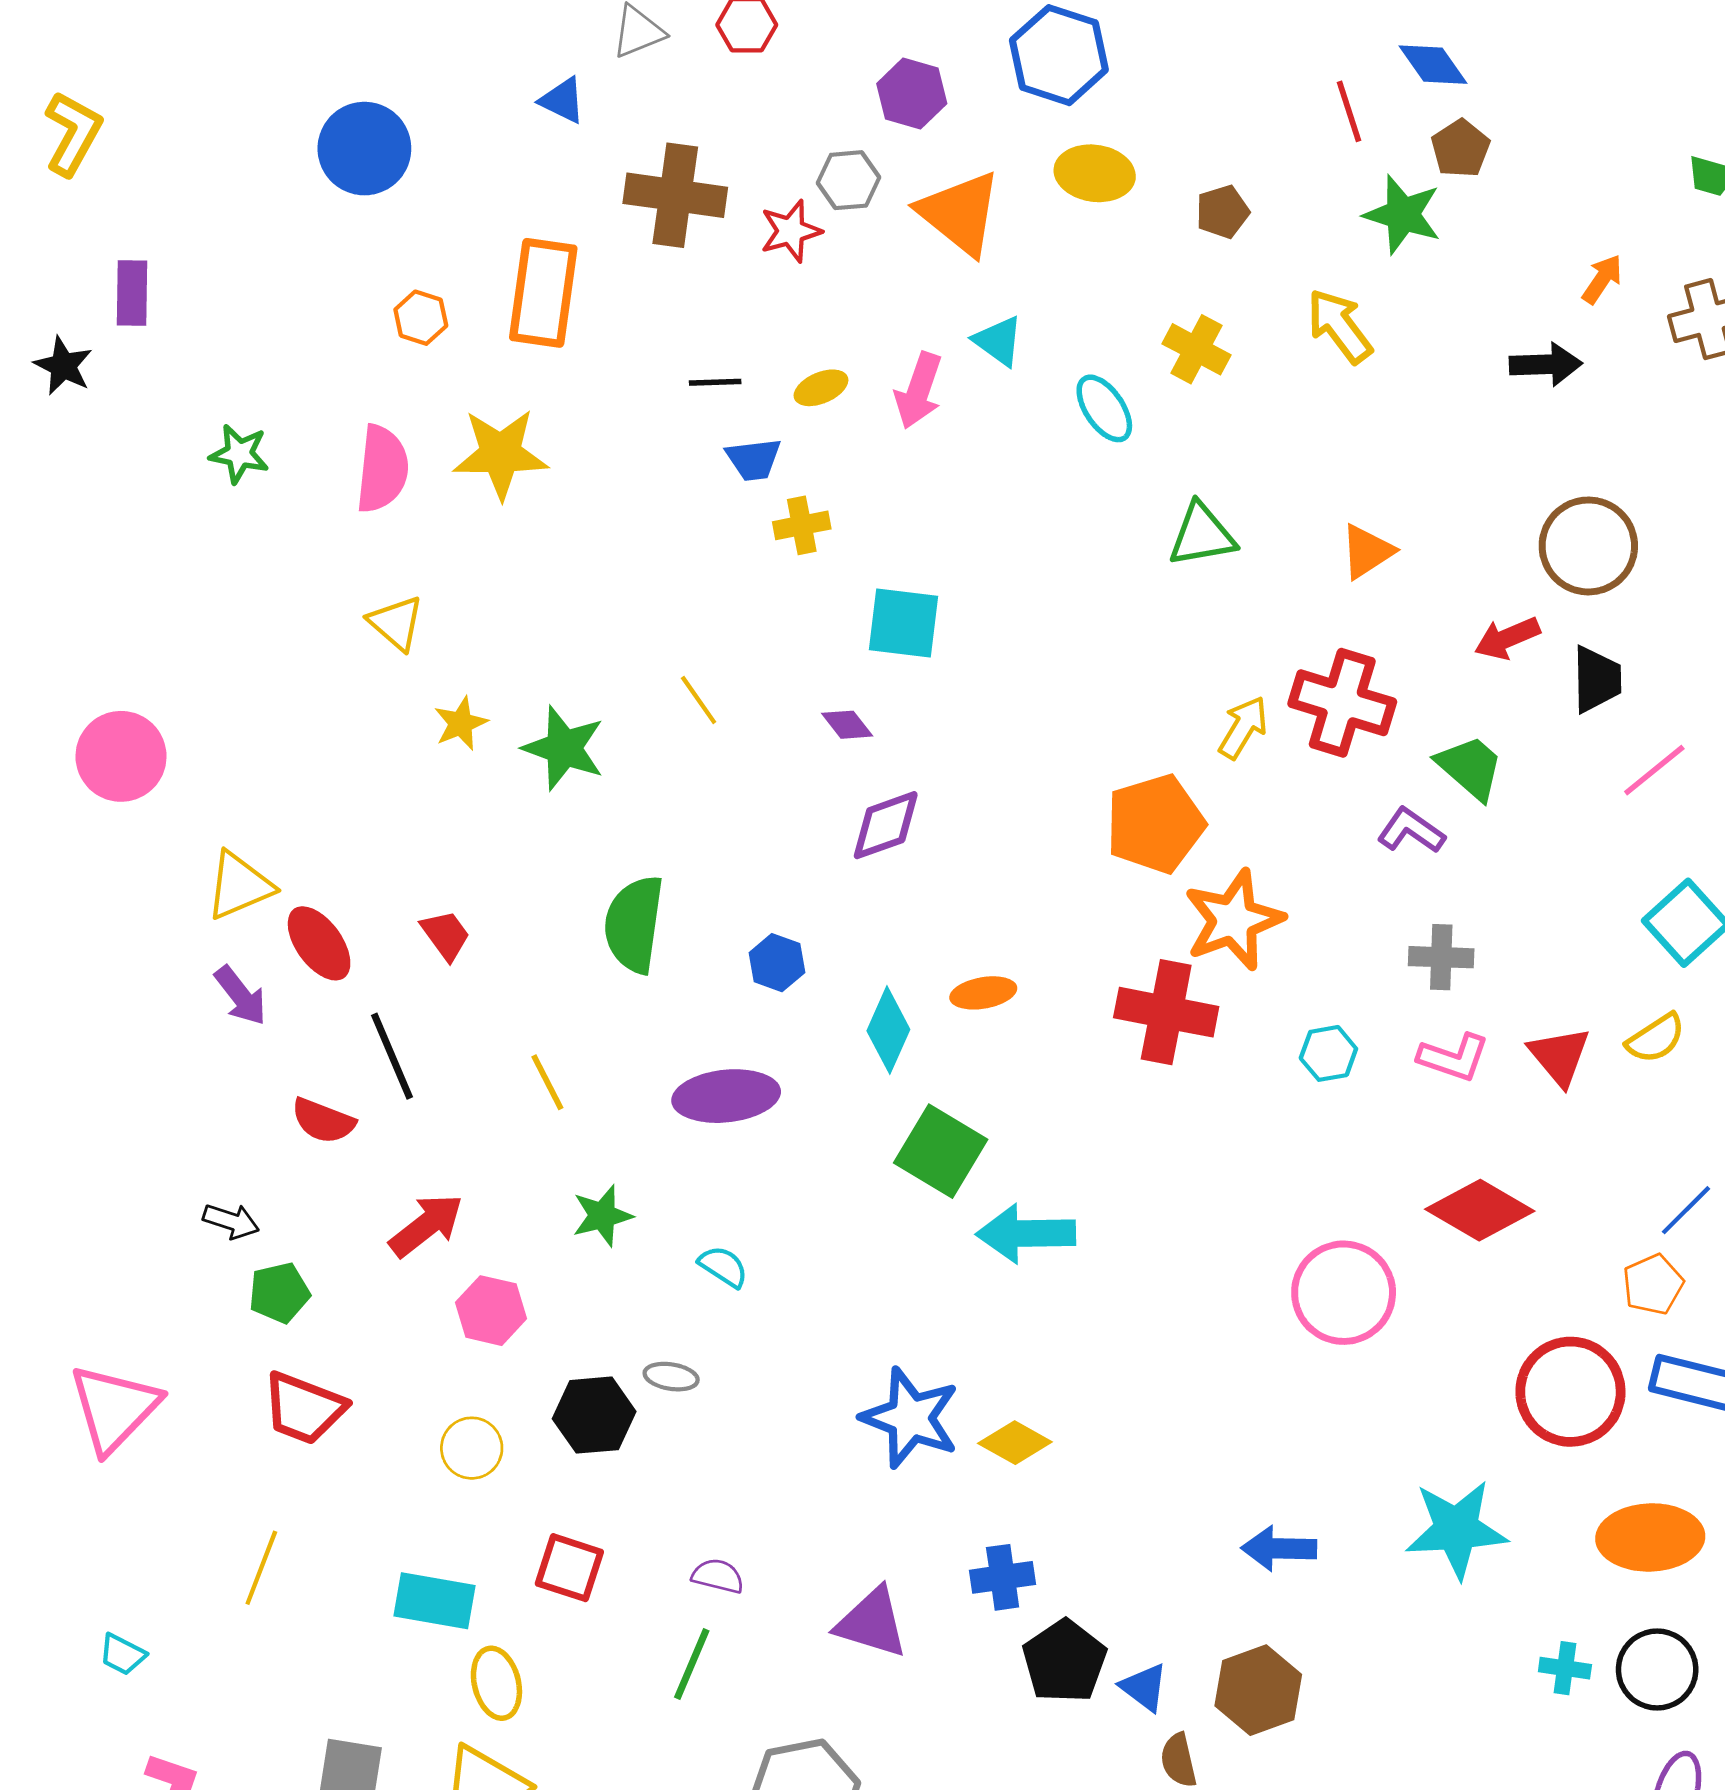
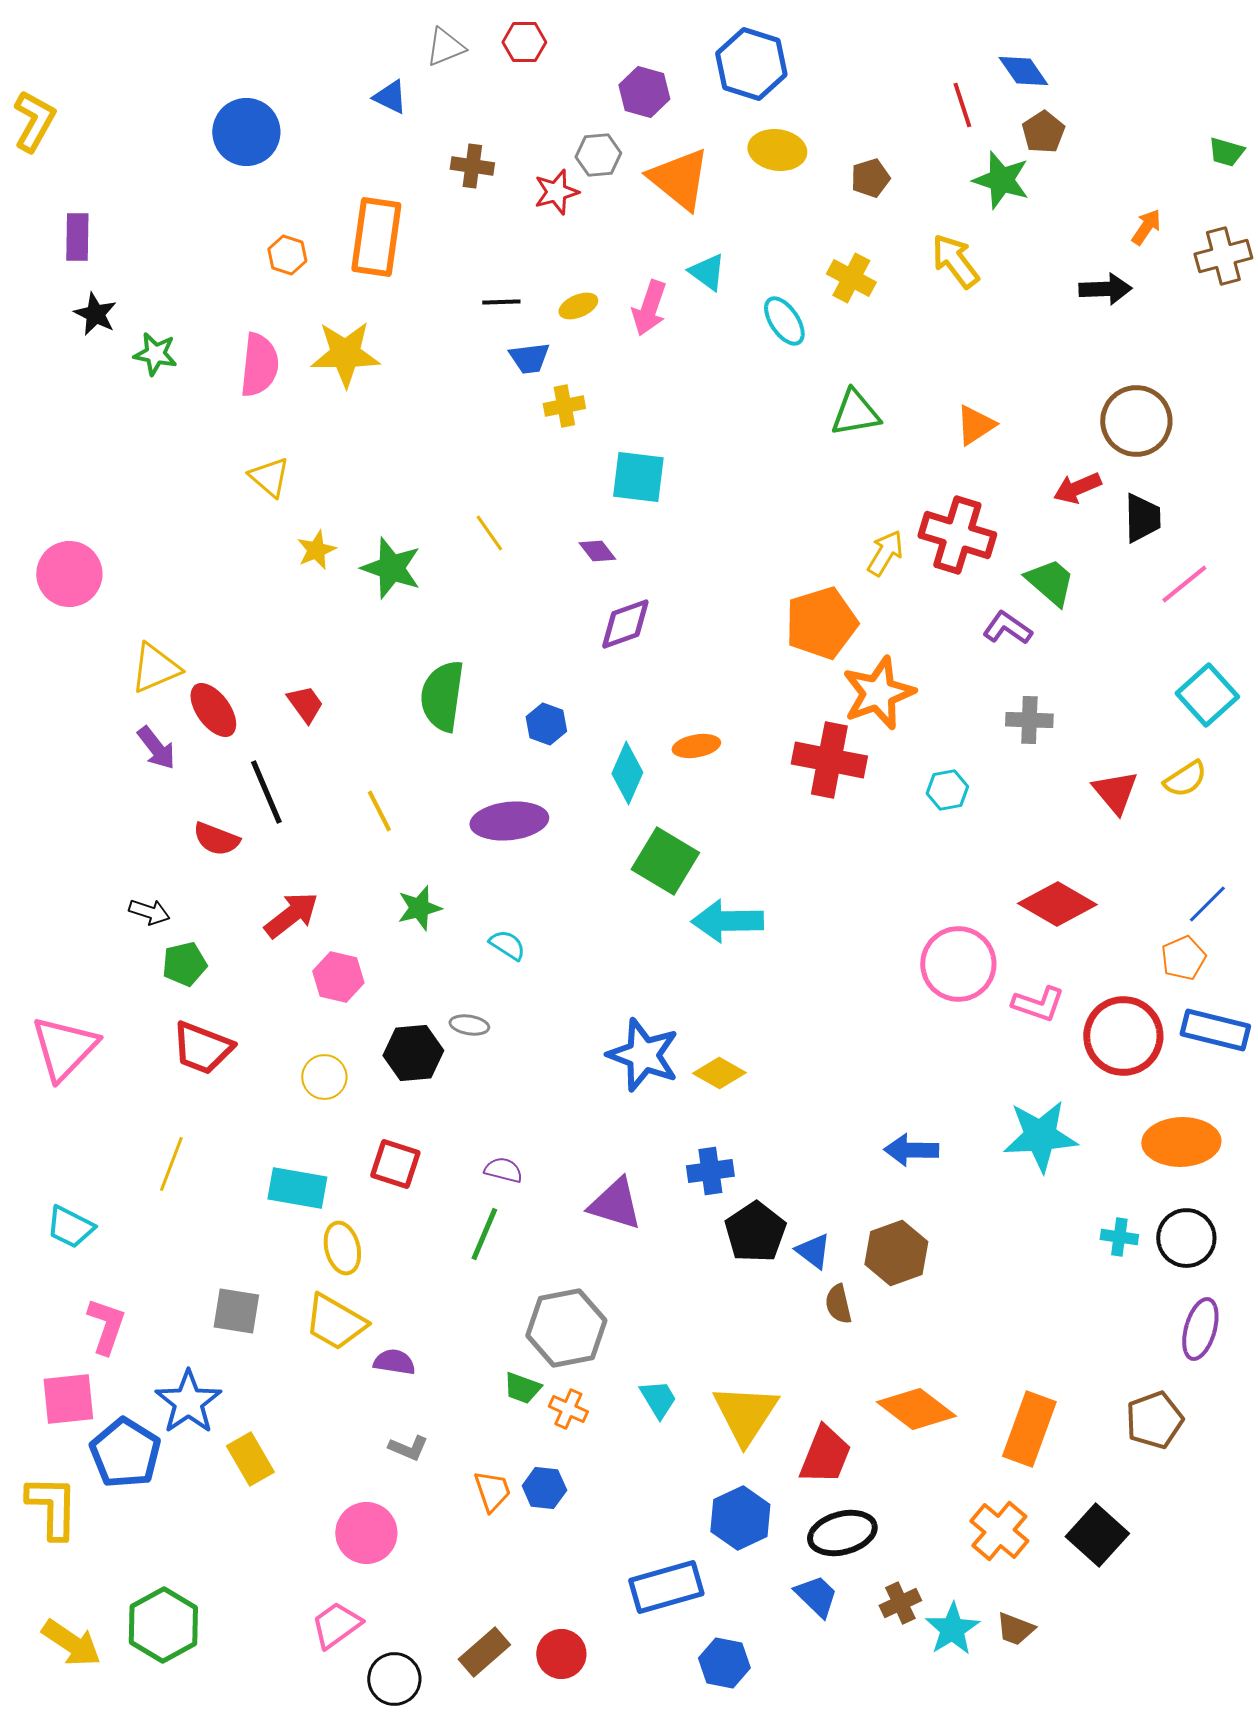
brown cross: (675, 195) -> (472, 166), size x0.6
black star: (63, 366) -> (95, 314), moved
pink L-shape: (1454, 1058) -> (1038, 1004), moved
cyan trapezoid: (122, 1654) -> (70, 1227), size x1.4

